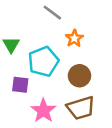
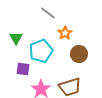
brown circle: (79, 76) -> (79, 54), moved

